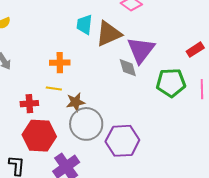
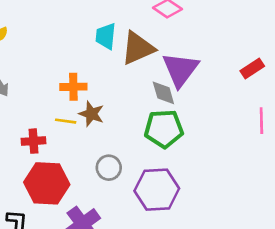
green pentagon: (171, 83) -> (164, 129), moved
brown star: (76, 102) -> (91, 114), moved, turned 30
gray circle: (86, 124) -> (109, 168), size x0.6

